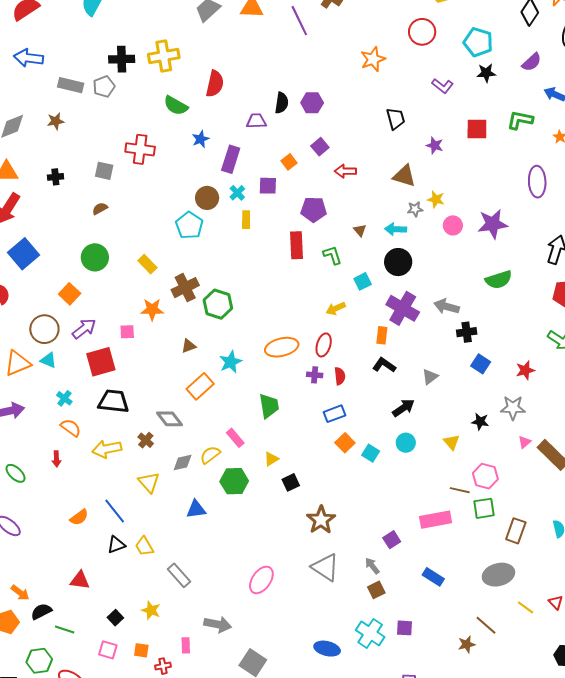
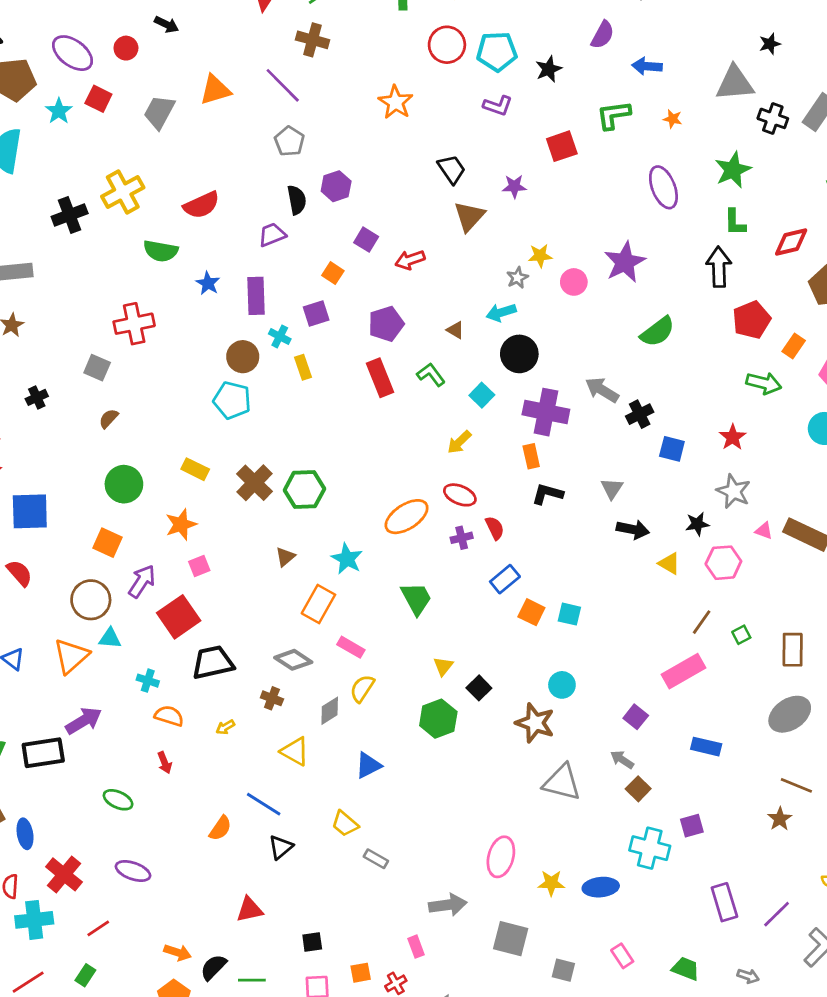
cyan pentagon: (478, 42) -> (497, 52), moved
red semicircle: (215, 84) -> (202, 205), turned 72
gray pentagon: (104, 87) -> (289, 141), moved
gray square: (104, 171) -> (97, 368), turned 30
brown triangle: (404, 176) -> (469, 216), moved, turned -45
blue square: (23, 254) -> (30, 511), turned -32
gray arrow: (447, 307) -> (602, 390), turned 35
orange star: (152, 309) -> (181, 525), moved
red ellipse: (324, 345) -> (460, 495), turned -65
black arrow: (403, 408) -> (633, 529), moved, turned 65
gray star: (513, 408) -> (734, 491), turned -30
pink rectangle: (235, 438) -> (351, 647), moved
pink triangle: (524, 442) -> (764, 531), turned -40
cyan circle: (406, 443) -> (562, 685), moved
yellow arrow: (107, 449) -> (225, 727), size x0.5
pink hexagon: (485, 476) -> (723, 563), moved
green hexagon: (234, 481) -> (438, 719), moved
brown line: (460, 490) -> (702, 622), turned -48
green square: (484, 508) -> (741, 635), size x0.6
yellow trapezoid: (144, 546) -> (345, 824), moved
gray rectangle: (179, 575) -> (376, 859), size x0.7
pink ellipse: (261, 580) -> (501, 857), moved
yellow star: (151, 610) -> (551, 883), moved
black square: (115, 618) -> (312, 942), turned -35

